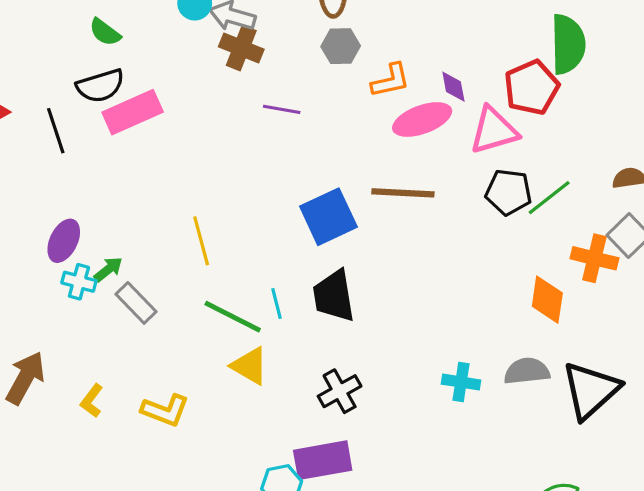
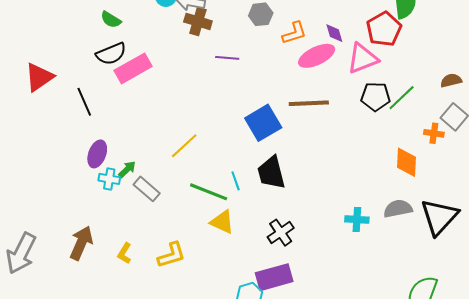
black line: (56, 131) -> (84, 102), moved
yellow line: (201, 241) -> (184, 146), turned 68
orange cross: (594, 258) -> (434, 133), size x0.7
yellow L-shape: (165, 410) -> (172, 255), turned -32

